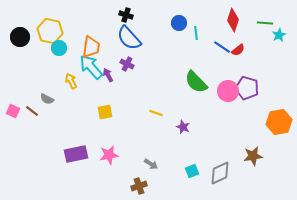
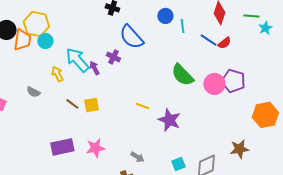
blue semicircle: (129, 38) -> (131, 37), moved
orange trapezoid: (91, 47) -> (22, 40), moved
brown line: (32, 111) -> (72, 104), moved
purple star: (183, 127) -> (169, 120), size x1.6

